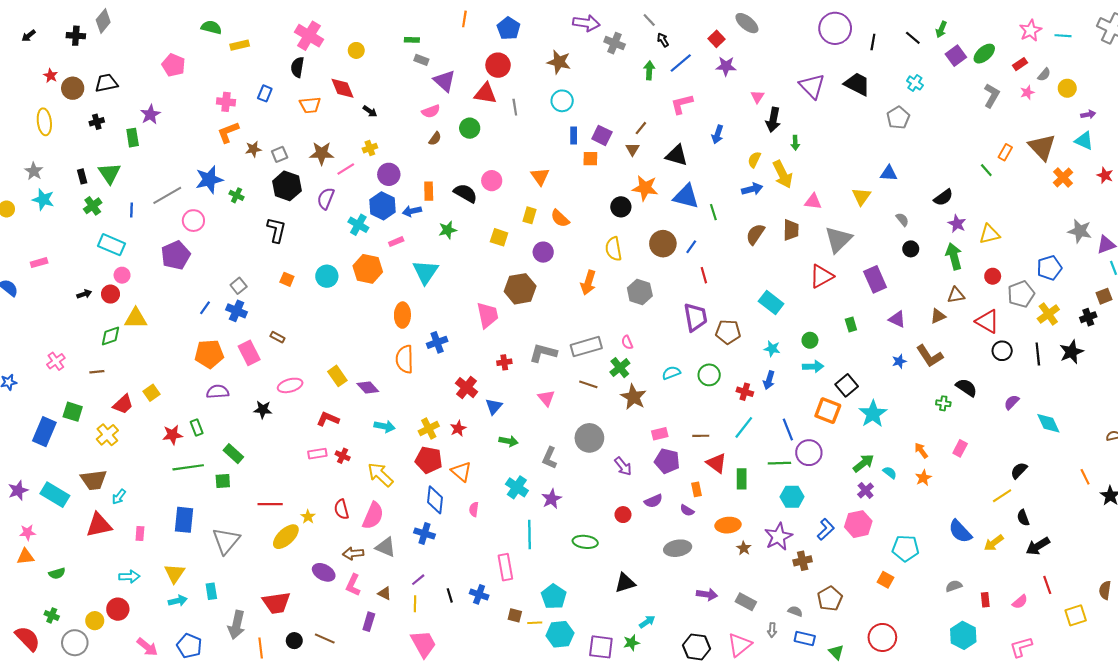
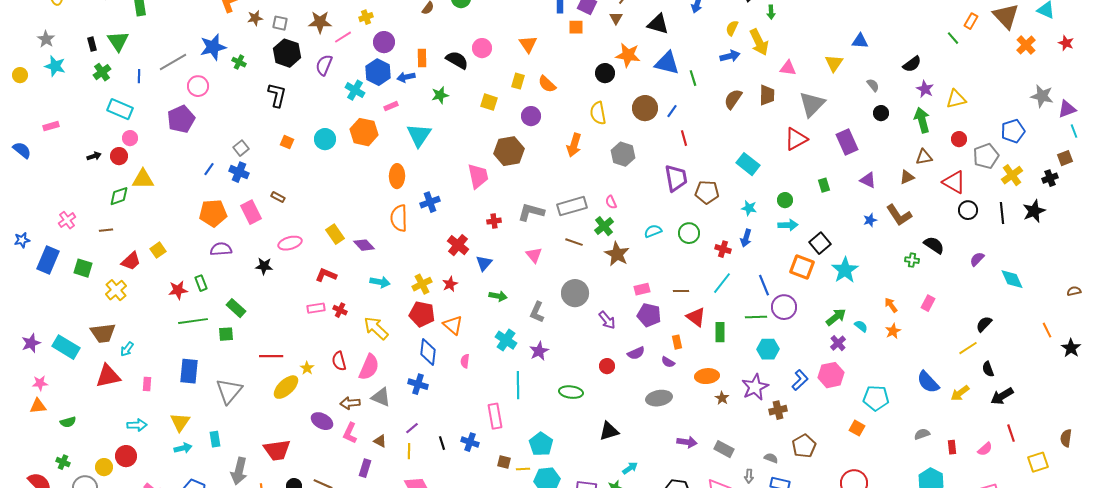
gray square: (280, 154) -> (280, 23), turned 35
blue rectangle: (44, 432) -> (48, 260), moved

